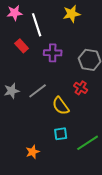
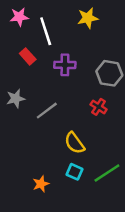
gray star: (12, 91) -> (16, 99), moved
yellow semicircle: (61, 106) -> (75, 143), moved
cyan square: (61, 134) -> (75, 172), moved, turned 32

